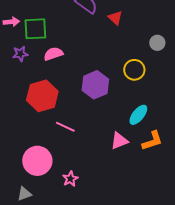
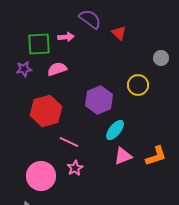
pink arrow: (11, 22) -> (66, 37), moved
cyan ellipse: (138, 115) -> (115, 130), moved
pink star: (70, 179) -> (75, 168), moved

